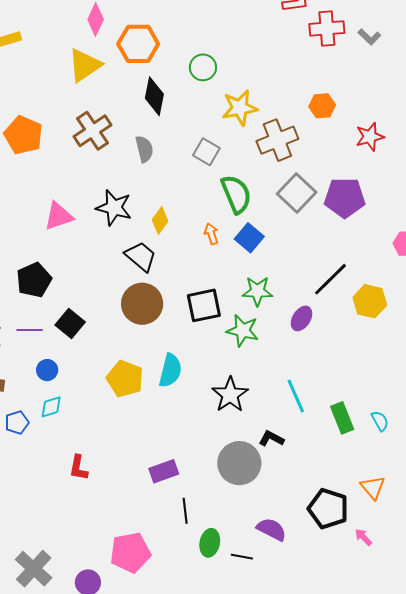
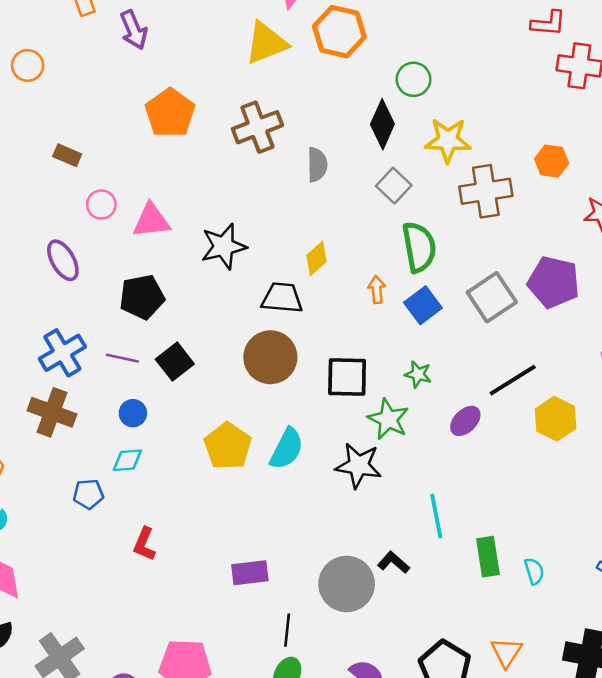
black diamond: (154, 96) -> (382, 124), moved
gray square: (297, 193) -> (492, 297), moved
black star: (114, 208) -> (224, 246), moved, turned 30
pink triangle: (59, 216) -> (151, 221), moved
black trapezoid: (141, 256) -> (282, 298), turned -48
green star: (257, 291) -> (418, 374), size x0.7
black star: (230, 395) -> (358, 465), moved, turned 30
blue pentagon: (17, 423) -> (88, 494), moved
black line: (185, 511) -> (287, 630), moved

